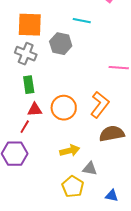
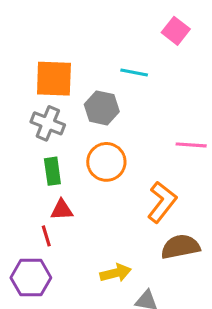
orange circle: (64, 108) -> (106, 162), moved
red line: (25, 127) -> (46, 236), turned -48

